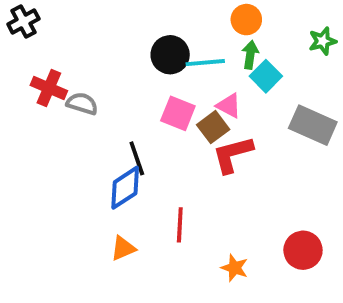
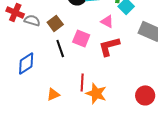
pink square: (178, 113) -> (81, 38), moved
brown square: (213, 127) -> (55, 23), moved
blue diamond: (125, 188) -> (26, 63), moved
orange star: (235, 268) -> (96, 93), moved, size x1.5

